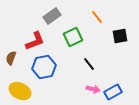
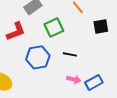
black line: (89, 64) -> (70, 54), turned -40
blue hexagon: (44, 67) -> (38, 57), moved

